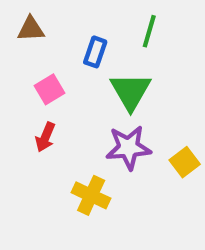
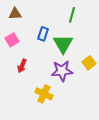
blue rectangle: (95, 52) -> (43, 34), moved
pink square: (49, 89) -> (12, 40), moved
yellow square: (185, 162) -> (89, 63), moved

